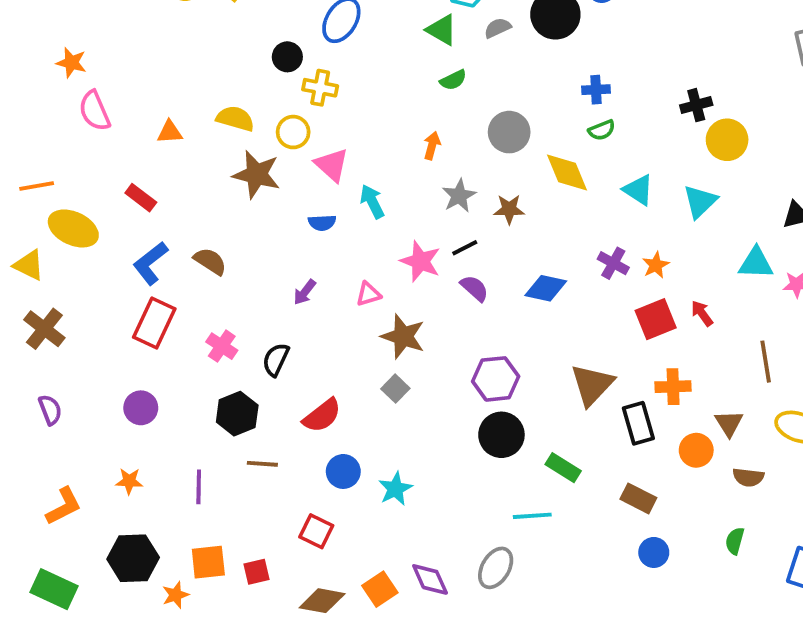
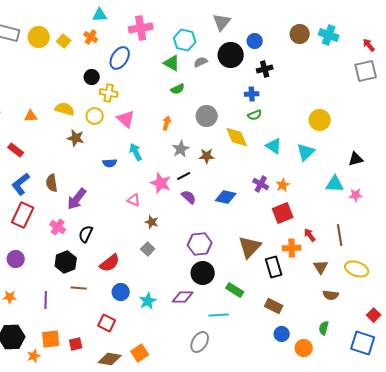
black cross: (696, 105) -> (265, 69), moved
pink triangle: (332, 165) -> (126, 119), moved
brown star: (256, 174) -> (76, 138), size x0.7
brown semicircle: (210, 261) -> (52, 183), turned -132
purple arrow: (305, 292) -> (77, 199), moved, size x1.6
pink triangle: (368, 294) -> (134, 200), turned 40
red arrow: (702, 313) -> (310, 235), moved
brown star: (403, 336) -> (152, 222), size x0.6
orange circle: (696, 450) -> (304, 348), moved
purple diamond: (430, 579) -> (183, 297), moved, turned -65

